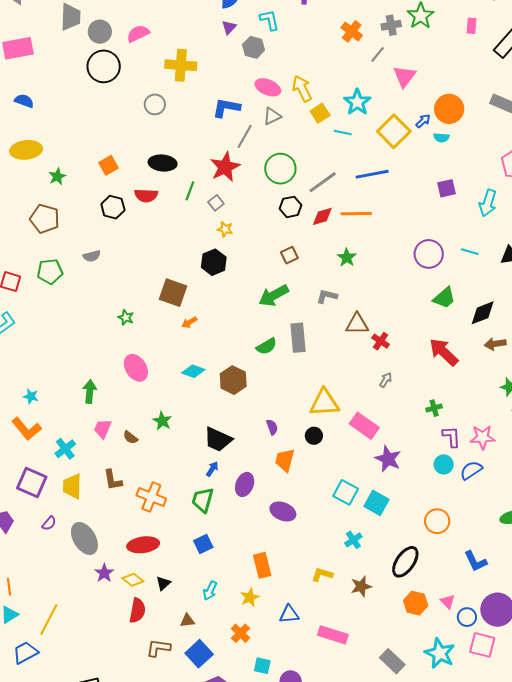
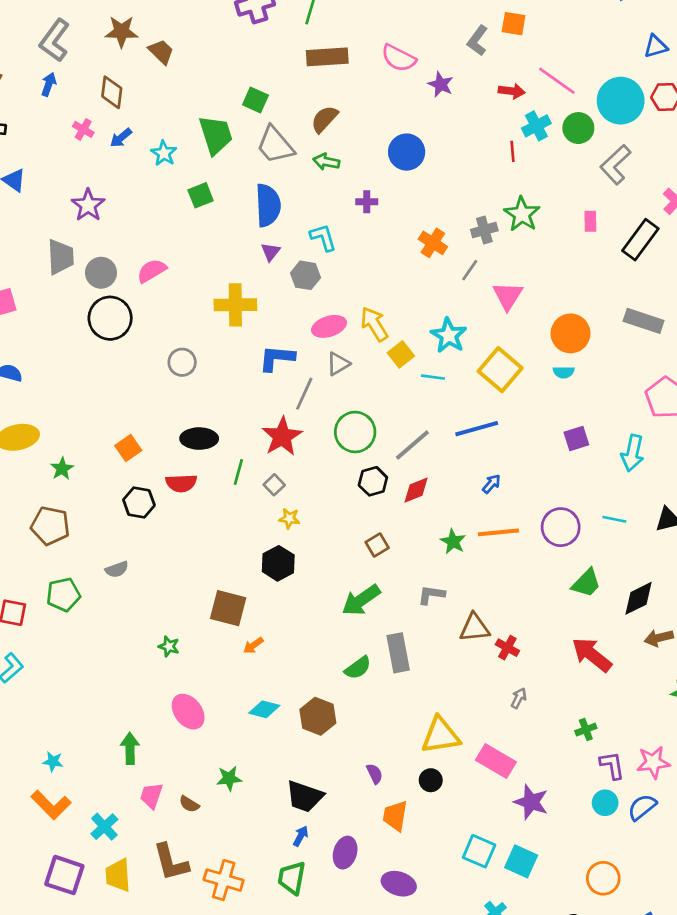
yellow cross: (181, 65) -> (235, 305), moved
pink ellipse: (268, 87) -> (329, 326), turned -35
blue arrow: (423, 121) -> (491, 484), moved
orange line: (356, 214) -> (498, 532), moved
green star: (162, 421) -> (229, 778), turned -30
brown L-shape: (113, 480) -> (171, 862), size x1.4

